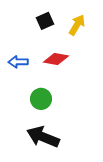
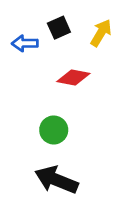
blue arrow: (18, 62) -> (25, 43), moved

